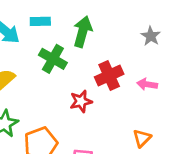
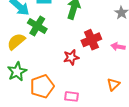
green cross: (53, 59) -> (37, 26), moved

